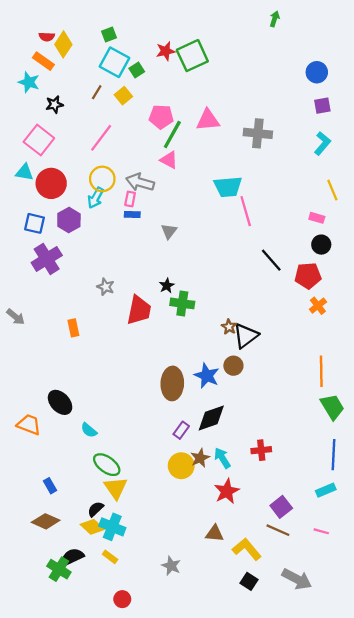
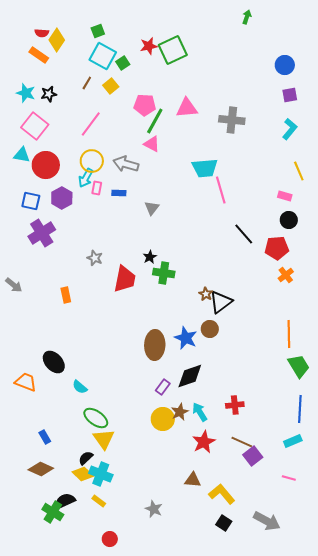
cyan star: (29, 82) -> (26, 93), moved
pink rectangle: (130, 199) -> (97, 188), moved
brown line: (278, 530) -> (242, 442), moved

